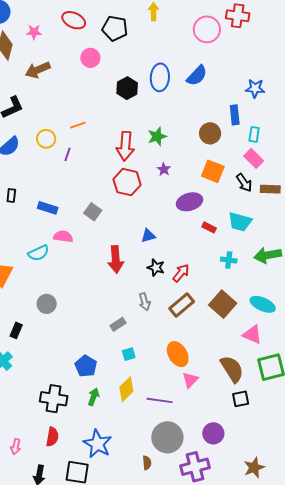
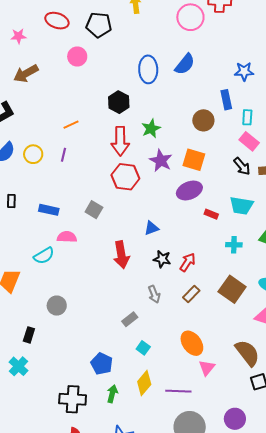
black hexagon: (127, 88) -> (119, 102), moved
yellow circle: (46, 139) -> (33, 154), moved
purple star: (164, 169) -> (161, 161), size x1.6
orange square: (213, 171) -> (194, 160), moved
brown rectangle: (182, 305) -> (191, 294), size x0.7
cyan square: (129, 354) -> (143, 348), turned -32

